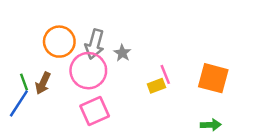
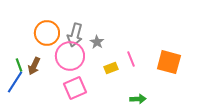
yellow rectangle: (156, 86) -> (111, 68), moved
green arrow: (211, 125) -> (138, 99), moved

